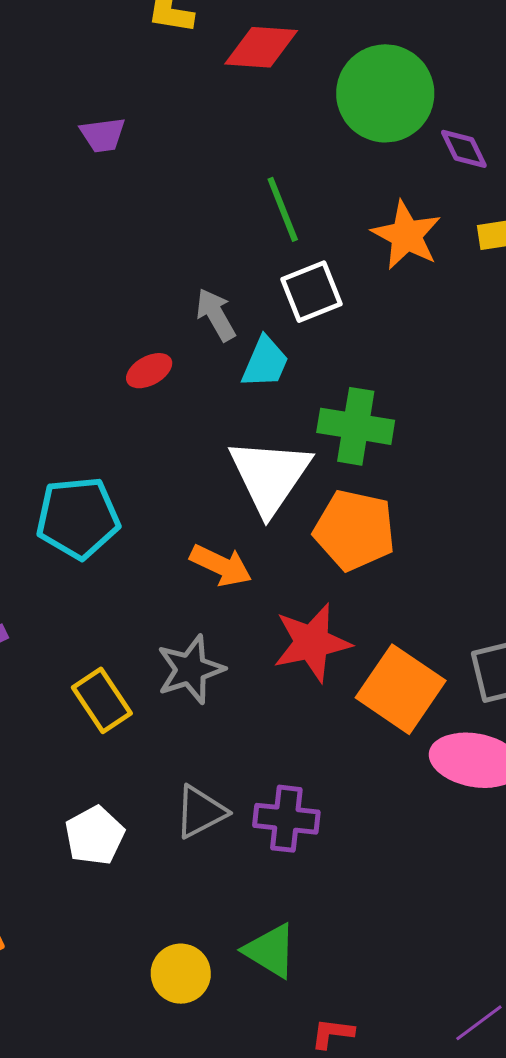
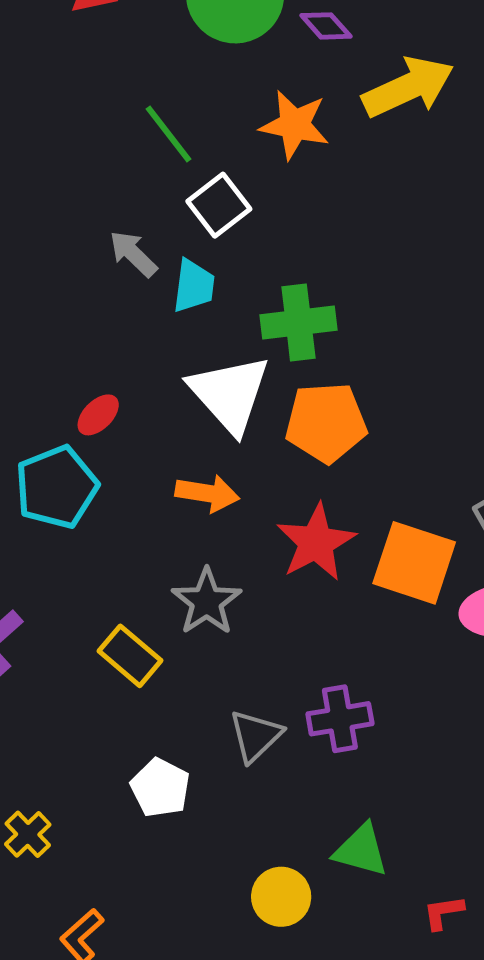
red ellipse: (149, 371) -> (98, 415), moved

